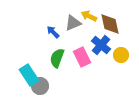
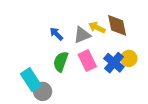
yellow arrow: (89, 16) -> (97, 27), moved
gray triangle: (73, 23) -> (82, 35), moved
blue cross: (101, 45) -> (114, 63), moved

